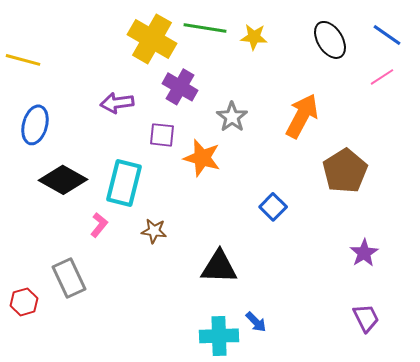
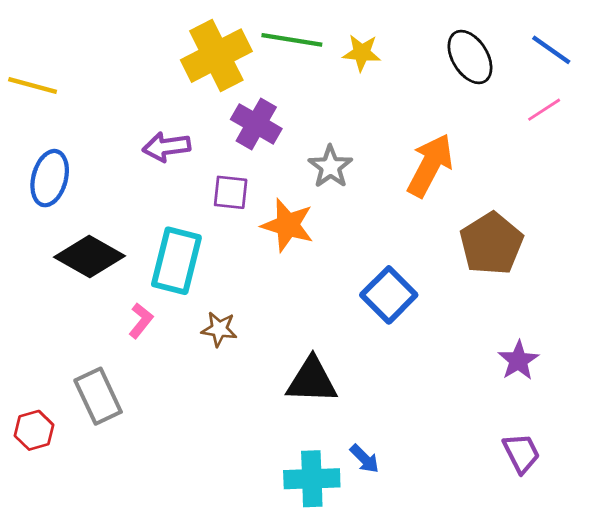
yellow cross: (152, 39) -> (216, 56), turned 33
blue square: (273, 207) -> (389, 295), size x1.4

